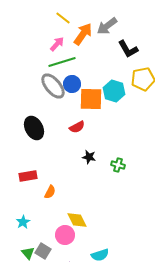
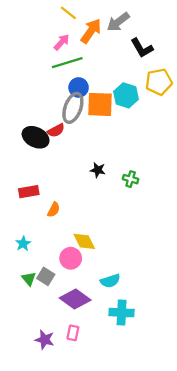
gray ellipse: (53, 86) -> (73, 108), moved, turned 60
red semicircle: (77, 127) -> (56, 130), moved
black ellipse: (34, 128) -> (36, 137), turned -35

